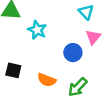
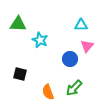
cyan triangle: (86, 12) -> (81, 25), turned -48
orange semicircle: (47, 80) -> (48, 92), moved, turned 49

